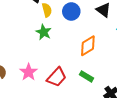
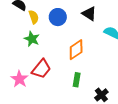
green rectangle: (87, 76) -> (77, 80), turned 72
red trapezoid: (57, 77) -> (41, 69), moved

